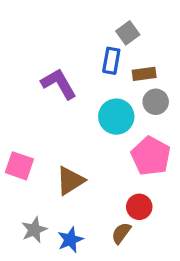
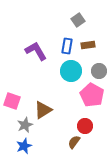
blue rectangle: (111, 61) -> (67, 46), moved
gray circle: (156, 102) -> (99, 71), moved
gray star: (34, 230) -> (25, 125), moved
blue star: (70, 240) -> (24, 146), moved

